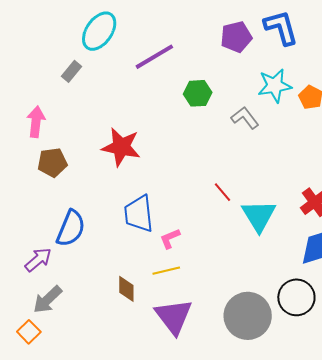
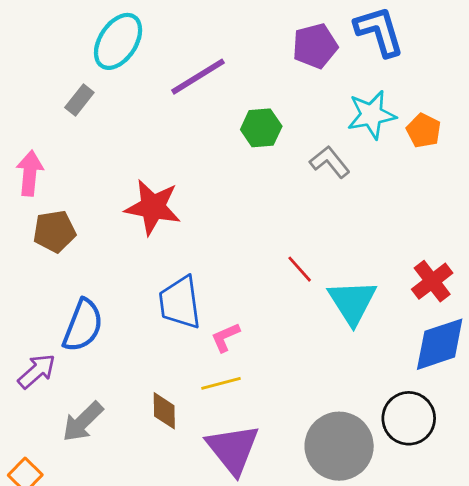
gray arrow: (47, 300) -> (83, 422), moved

